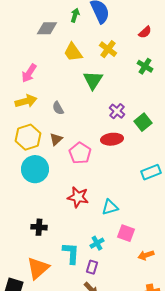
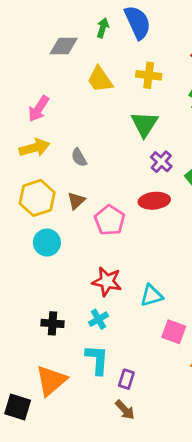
yellow cross: (108, 49) -> (149, 75), turned -30
green triangle: (93, 80) -> (144, 124), moved
cyan circle: (35, 169) -> (47, 243), size x0.7
cyan cross: (97, 243) -> (98, 319), moved

